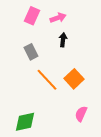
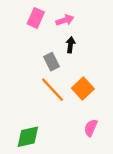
gray rectangle: (31, 52) -> (51, 62), moved

